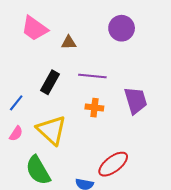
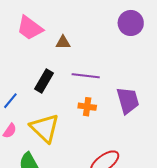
purple circle: (122, 28) -> (131, 23), moved

